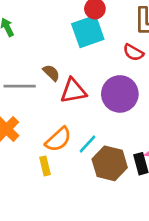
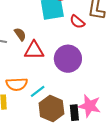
red semicircle: (133, 52) -> (77, 22), moved
orange semicircle: (58, 139) -> (17, 84), turned 30

